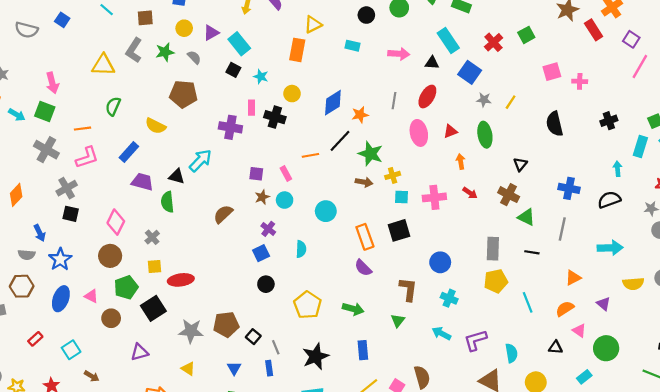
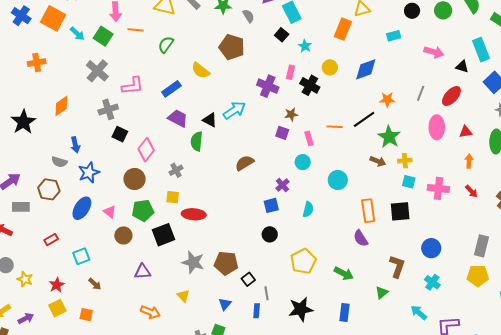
cyan rectangle: (353, 46) -> (394, 36), turned -40
blue diamond: (333, 103) -> (366, 69), moved
orange line: (82, 129) -> (136, 30), moved
brown star: (262, 197) -> (291, 114), moved
black square: (71, 214) -> (120, 134), moved

